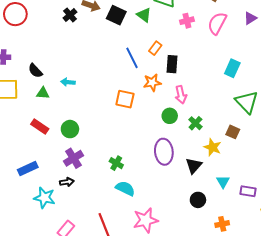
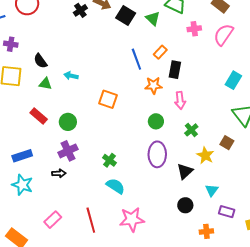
orange square: (125, 99) -> (108, 99), moved
green circle: (170, 116) -> (156, 121), moved
purple rectangle: (248, 191) -> (227, 212), moved
cyan star: (44, 198) -> (22, 185), moved

